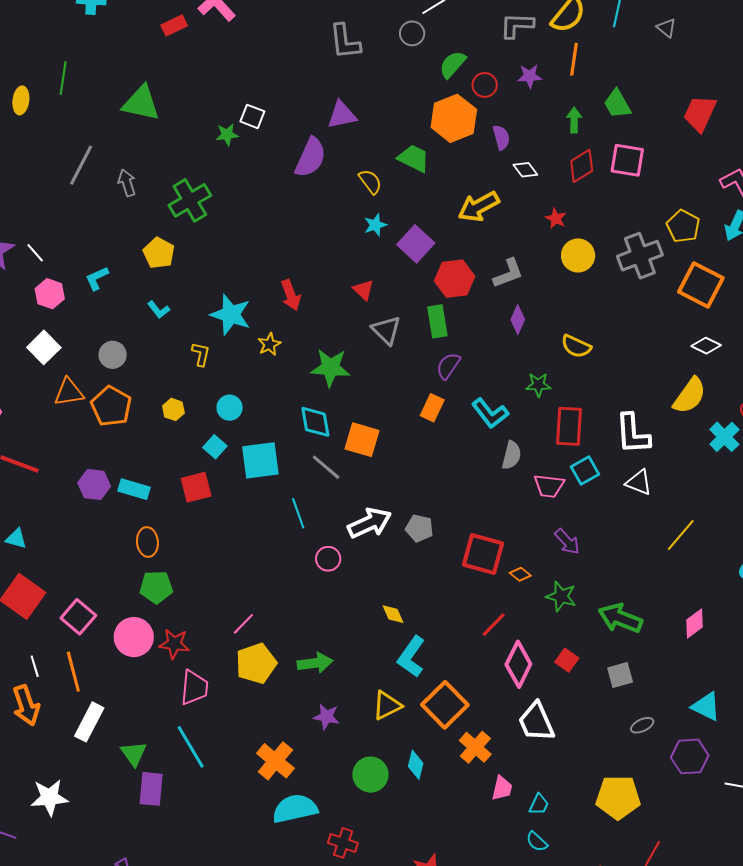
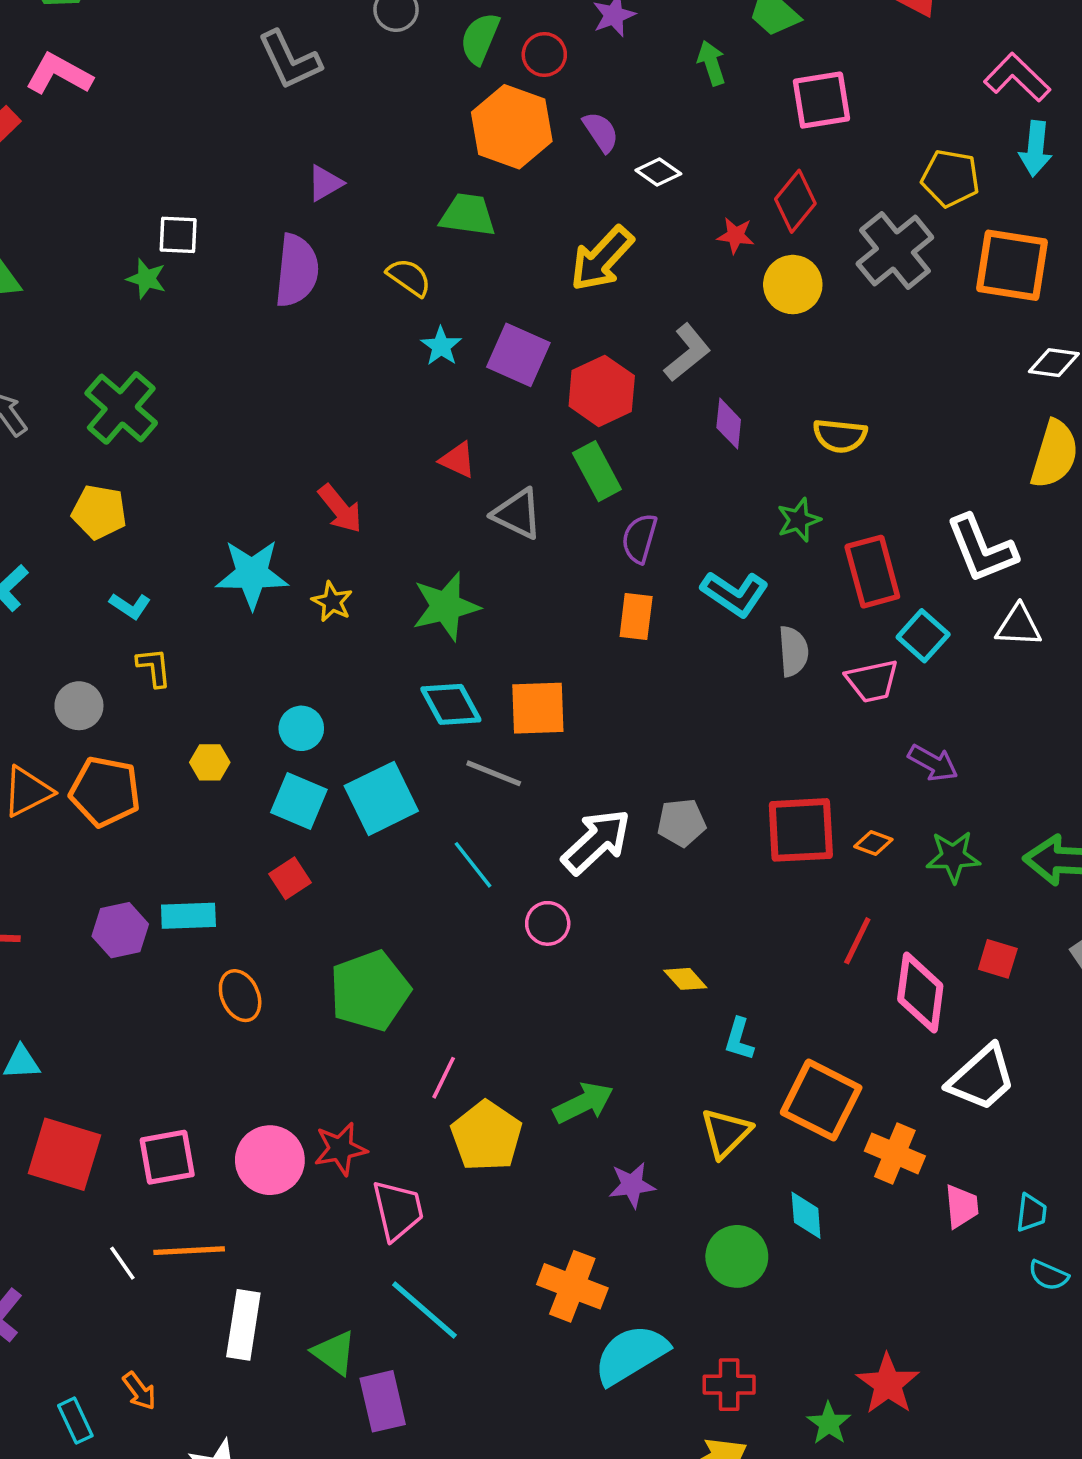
purple triangle: (342, 115) -> (325, 183), size x0.7
green star: (227, 135) -> (146, 279), turned -30
red diamond: (582, 166) -> (795, 201), moved
yellow L-shape: (201, 354) -> (154, 667), moved
cyan square: (215, 447) -> (299, 801), size x1.4
red square: (196, 487) -> (290, 878), size x0.7
green pentagon: (156, 587) -> (370, 991), moved, size x1.4
pink square: (78, 617) -> (167, 1157), turned -32
cyan L-shape: (411, 657) -> (739, 1039), size x0.6
orange line: (73, 672) -> (189, 1251), turned -60
orange arrow: (26, 705) -> (139, 1391), moved, size x0.6
white trapezoid: (536, 722) -> (982, 1078), turned -90

